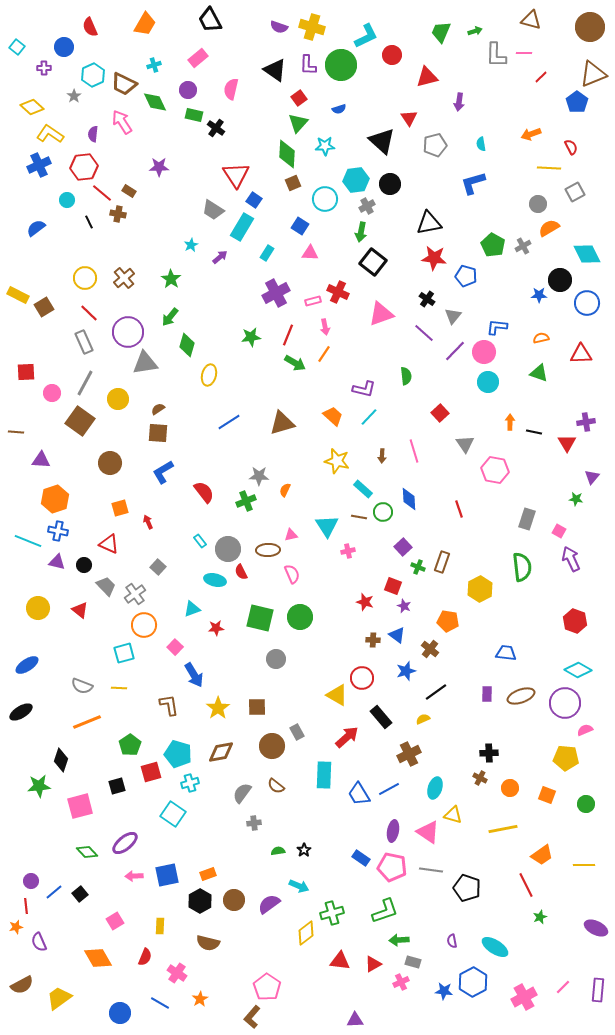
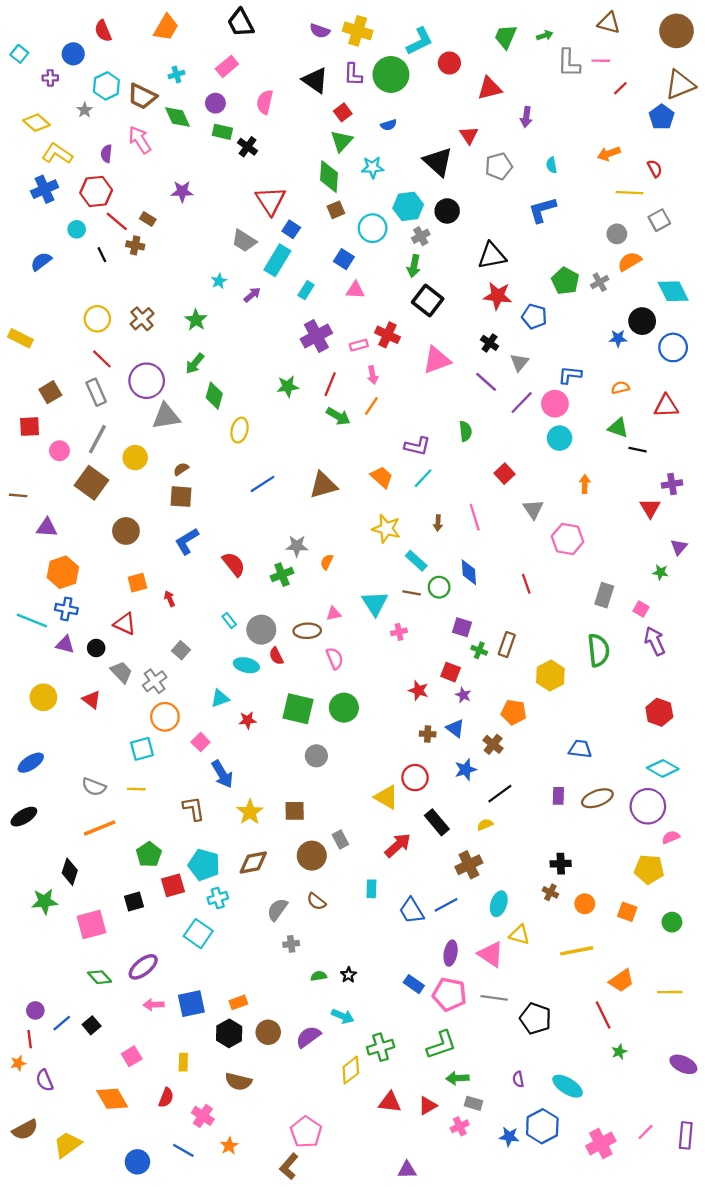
brown square: (44, 307) -> (50, 392), moved
black line: (534, 432) -> (638, 450), moved
purple square: (403, 547) -> (462, 627), turned -30
cyan rectangle: (324, 775) -> (371, 889), size x0.6

